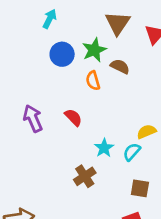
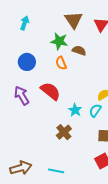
green star: (94, 50) -> (59, 41), turned -30
blue circle: (62, 54) -> (27, 62), moved
red semicircle: (73, 117) -> (50, 91), size x1.5

